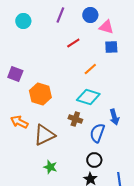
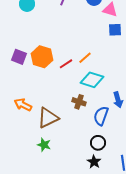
red line: (73, 43) -> (66, 64), moved
orange line: (90, 69) -> (85, 58), moved
orange hexagon: (40, 94) -> (42, 57), moved
green star: (50, 167) -> (44, 145), moved

